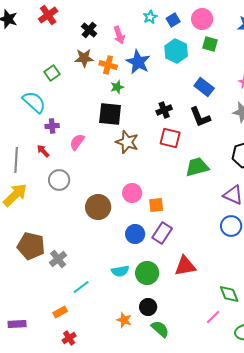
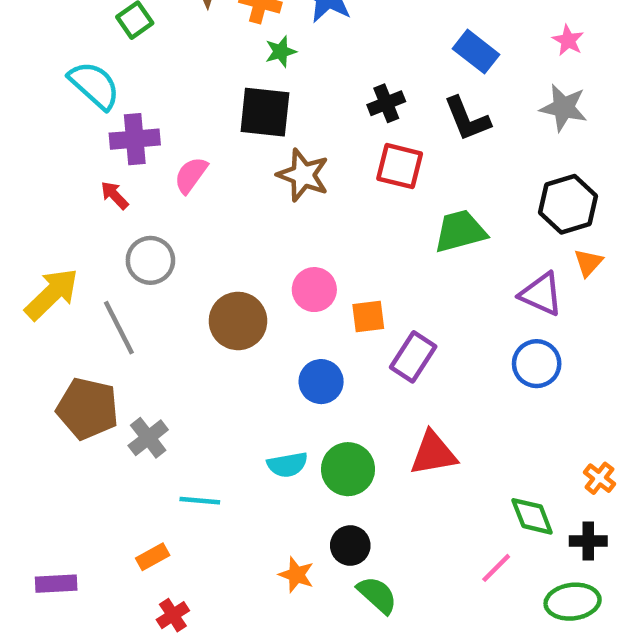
purple cross: (52, 126) -> (135, 139), size x1.5
gray line: (16, 160) -> (119, 328), moved, turned -30
purple rectangle: (162, 233) -> (413, 357), moved
cyan line: (81, 287) -> (200, 501), turned 42

